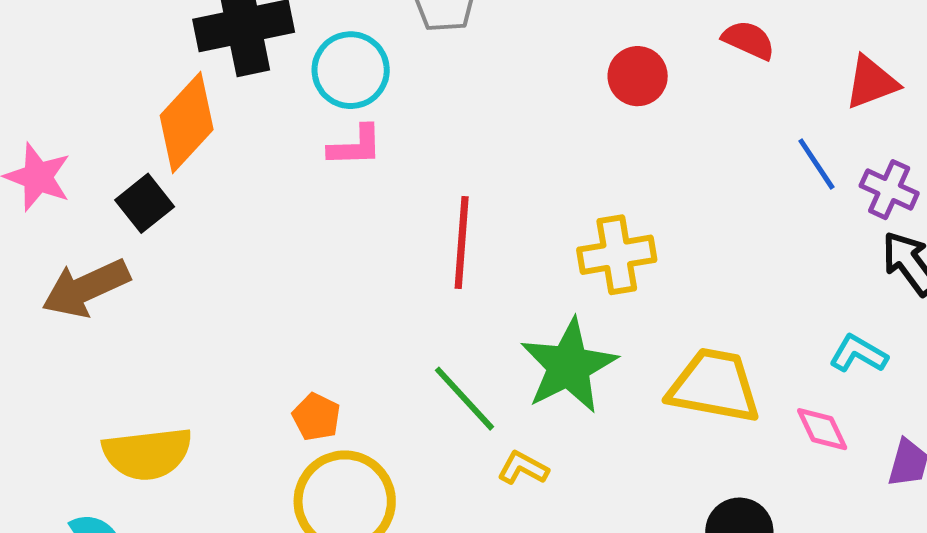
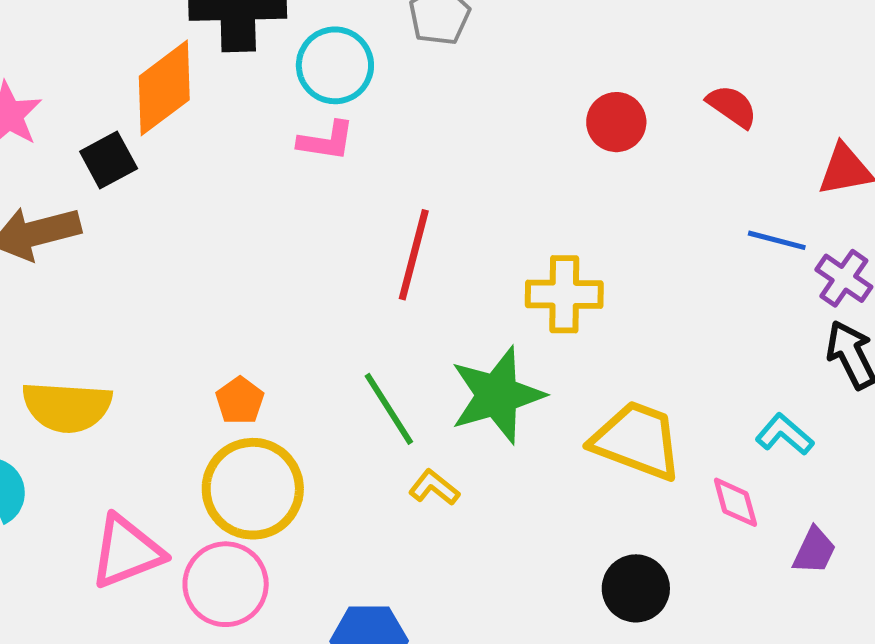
blue line: (816, 164) -> (777, 240), turned -52

